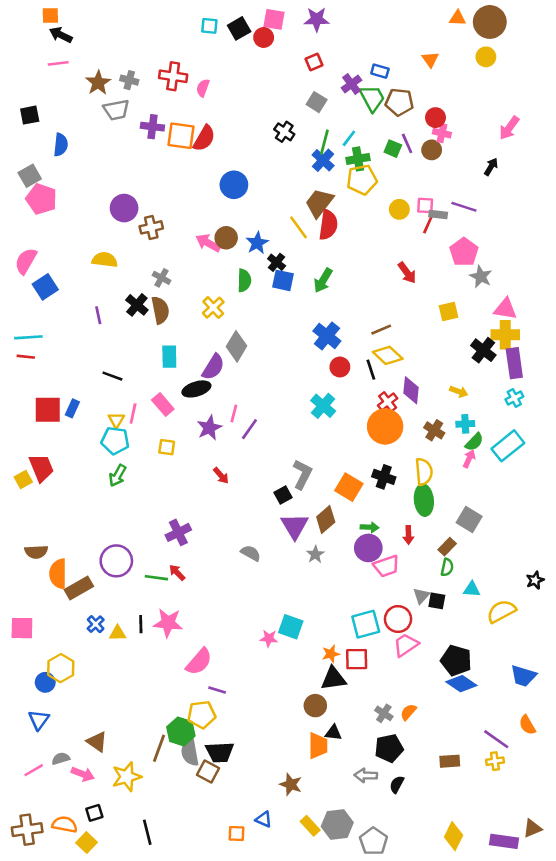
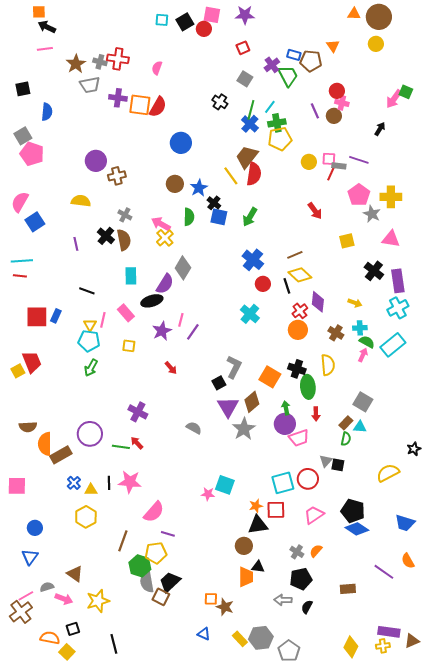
red cross: (173, 76) -> (118, 59), moved
brown pentagon: (399, 102) -> (311, 61), moved
green square: (393, 149) -> (406, 92), moved
pink arrow: (208, 243) -> (161, 224), moved
yellow cross: (505, 335) -> (391, 197), moved
cyan cross: (514, 398) -> (398, 308), size x1.5
orange circle: (385, 426) -> (298, 330), size x0.7
green semicircle: (474, 442) -> (367, 342), turned -105
green ellipse: (424, 500) -> (308, 387), moved
green arrow: (370, 527) -> (286, 408), turned -104
purple cross: (178, 532) -> (138, 412), turned -36
gray star: (315, 554) -> (244, 429), size x1.6
cyan triangle: (472, 589) -> (360, 427), moved
pink trapezoid: (406, 645) -> (314, 515), moved
yellow hexagon: (61, 668) -> (86, 517), moved
brown line: (159, 748) -> (123, 541), moved
black trapezoid: (220, 752) -> (170, 582), turned 140
yellow cross: (495, 761) -> (383, 646), moved
brown cross: (27, 830) -> (21, 612), moved, turned -30
orange square: (236, 834) -> (211, 599), moved
purple rectangle: (504, 841) -> (389, 632), moved

